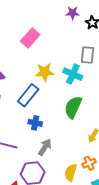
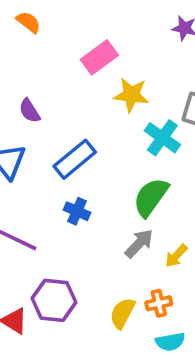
yellow star: (45, 72) -> (131, 95), moved
gray arrow: (45, 147) -> (139, 243), moved

